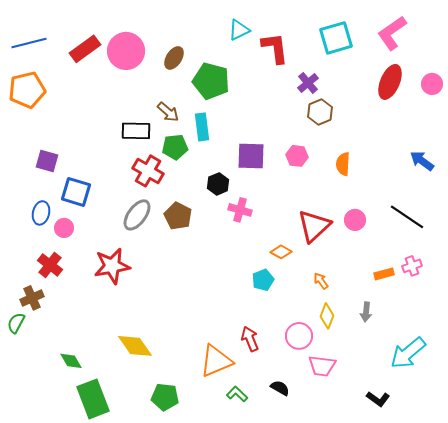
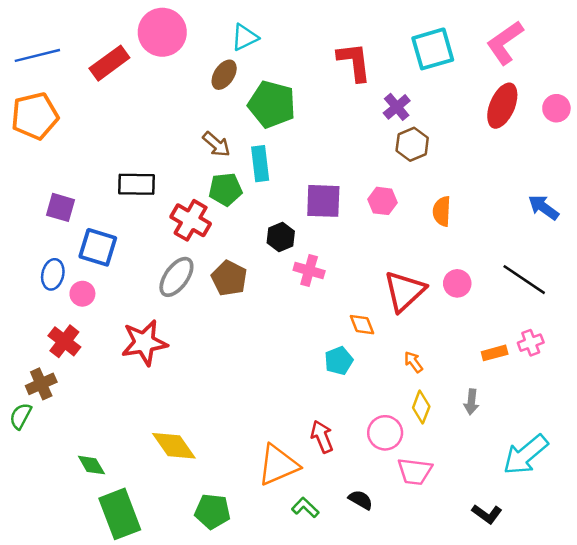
cyan triangle: (239, 30) -> (245, 37), moved
pink circle: (126, 51) -> (162, 32), moved
black rectangle: (136, 131) -> (137, 184), moved
orange diamond: (281, 252) -> (362, 325), turned 40

